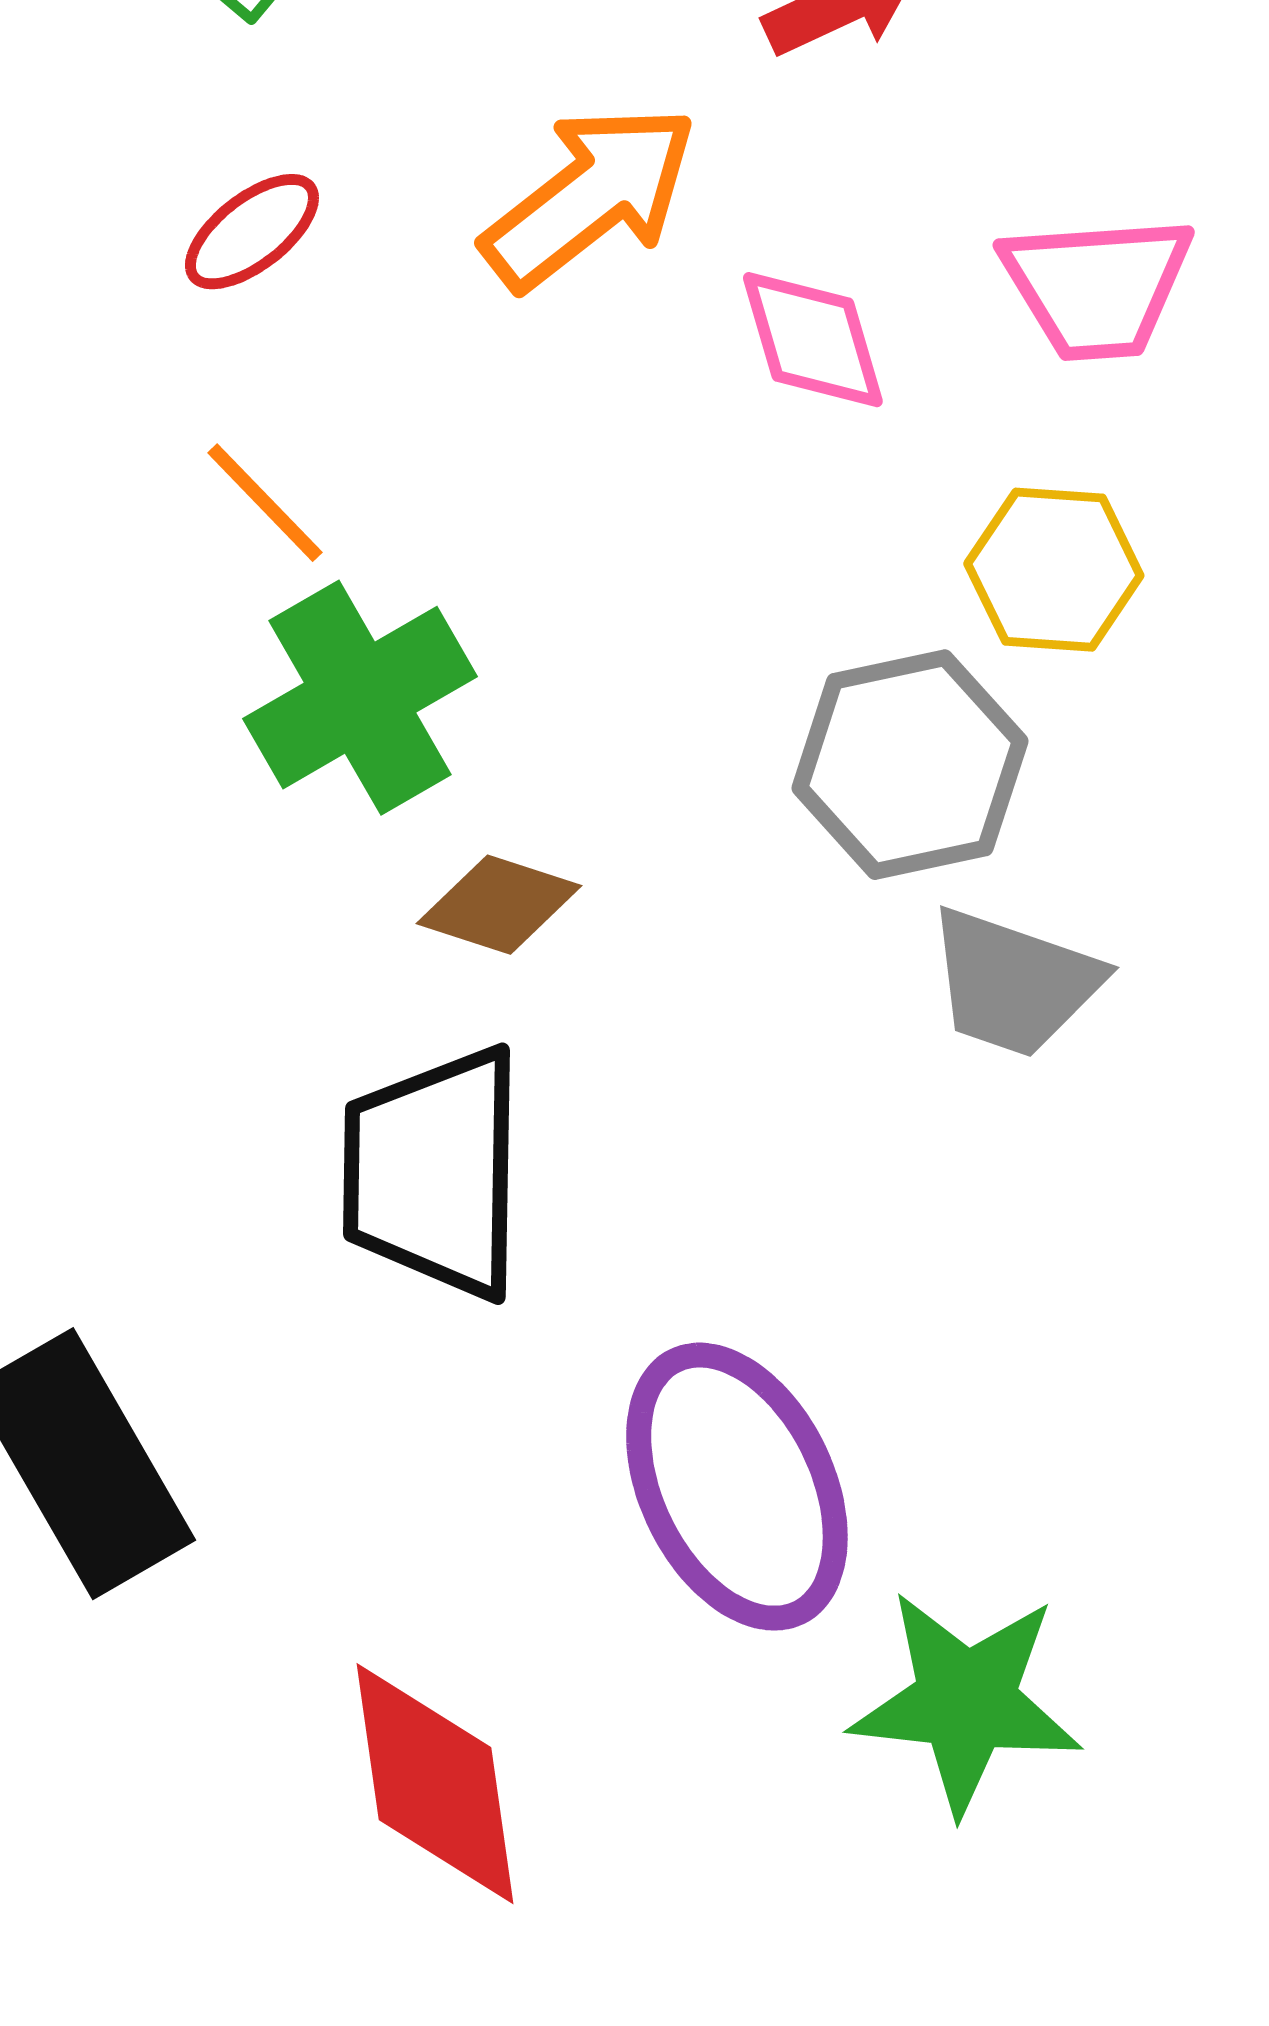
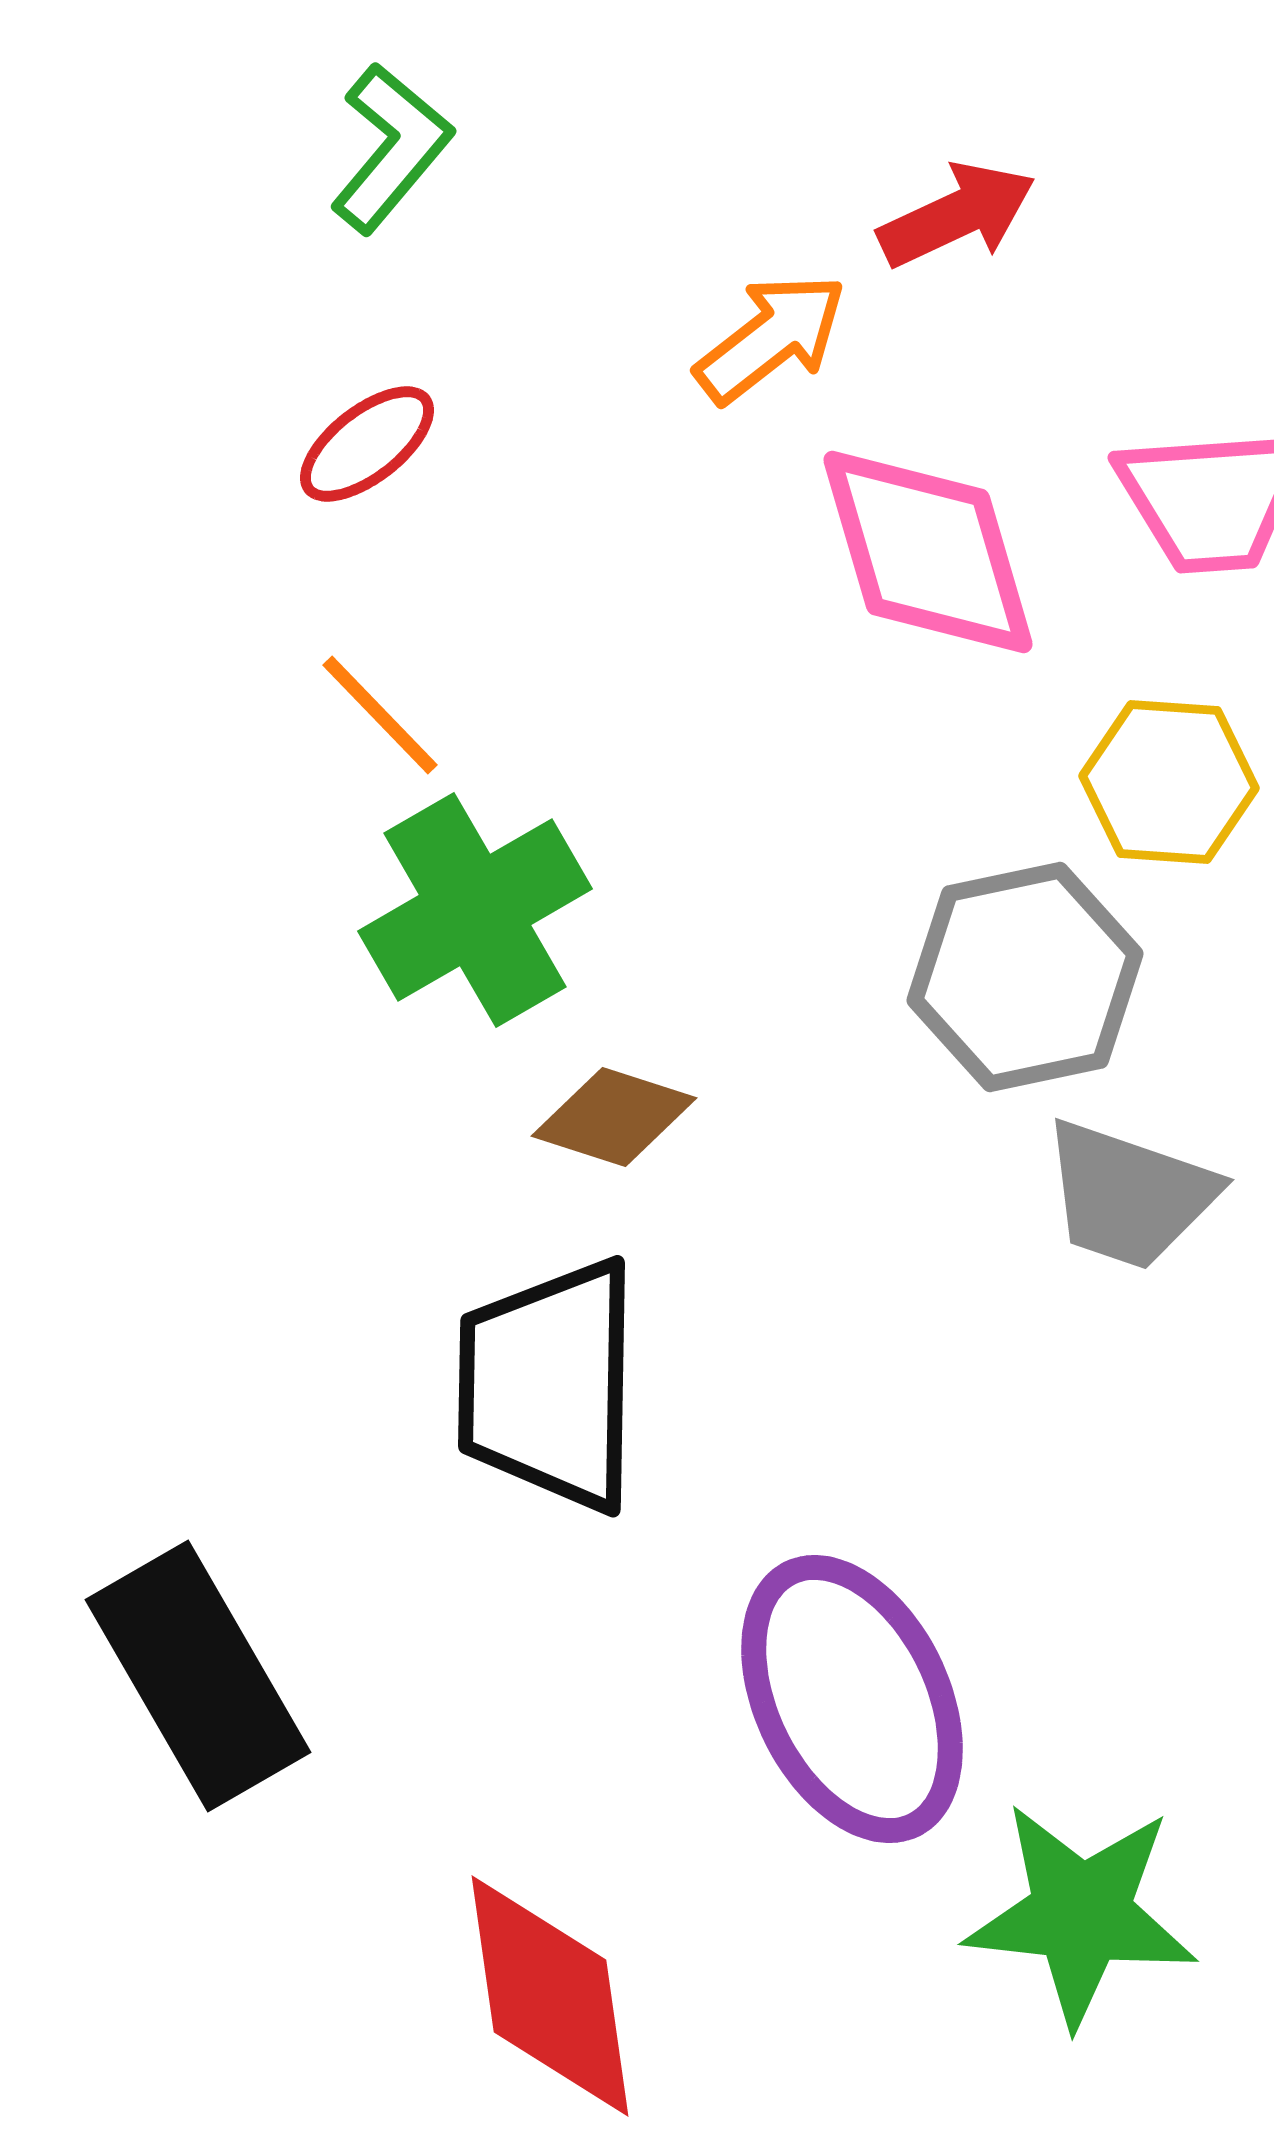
orange arrow: (590, 197) -> (771, 338), moved, size x0.7
pink diamond: (813, 340) -> (928, 552), size x1.5

